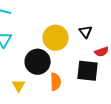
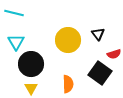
black circle: (38, 62) -> (31, 64), moved
black square: (88, 71) -> (100, 73), turned 30

